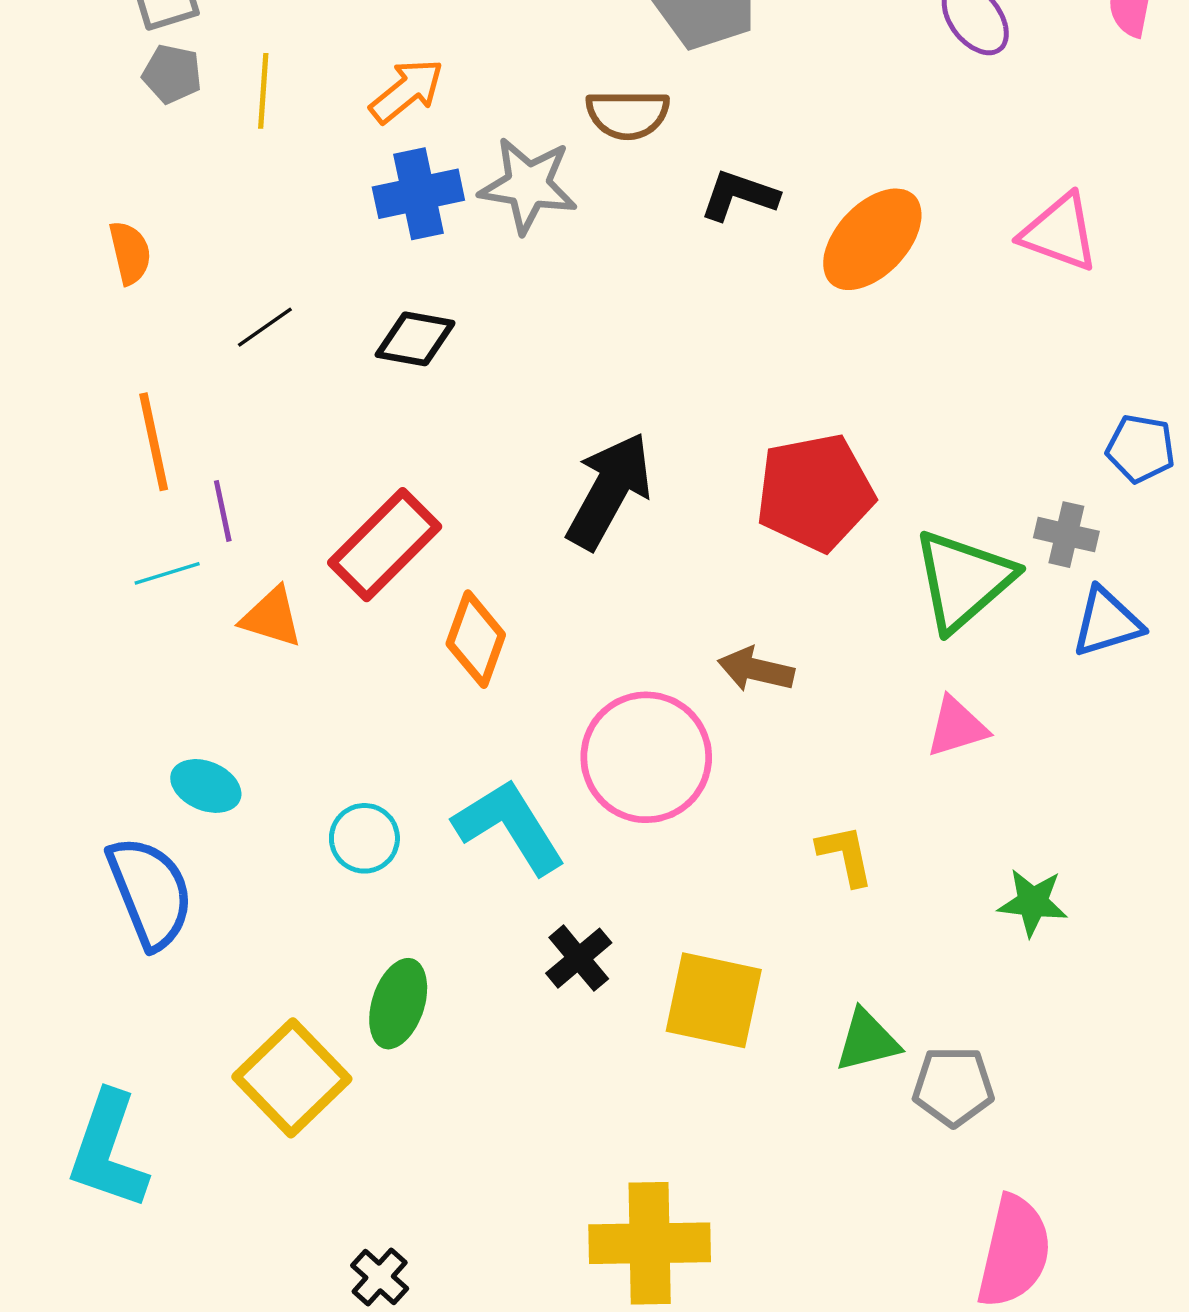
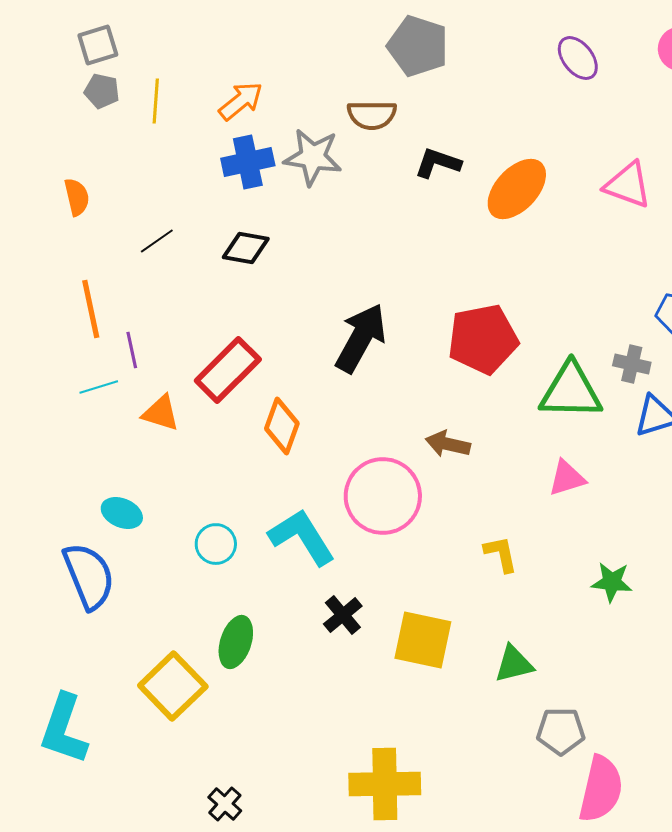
green triangle: (963, 580) -> (571, 391), turned 42
gray pentagon: (953, 1086) -> (561, 731), moved

